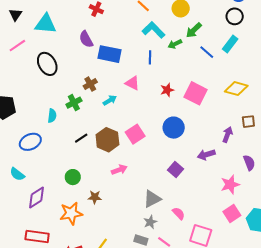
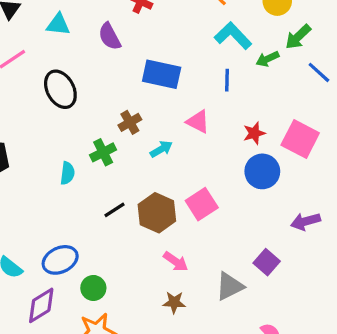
cyan triangle: (45, 24) -> (58, 24), size x0.7
purple semicircle: (86, 39) -> (110, 36), moved
blue circle: (174, 128) -> (262, 171), moved
blue ellipse: (30, 142) -> (60, 260), moved
purple arrow: (206, 155) -> (306, 221), moved
pink arrow: (119, 170) -> (176, 262), turned 56
green circle: (73, 177) -> (93, 288), moved
brown star: (95, 197) -> (174, 302), moved
gray triangle: (152, 199) -> (230, 286), moved

